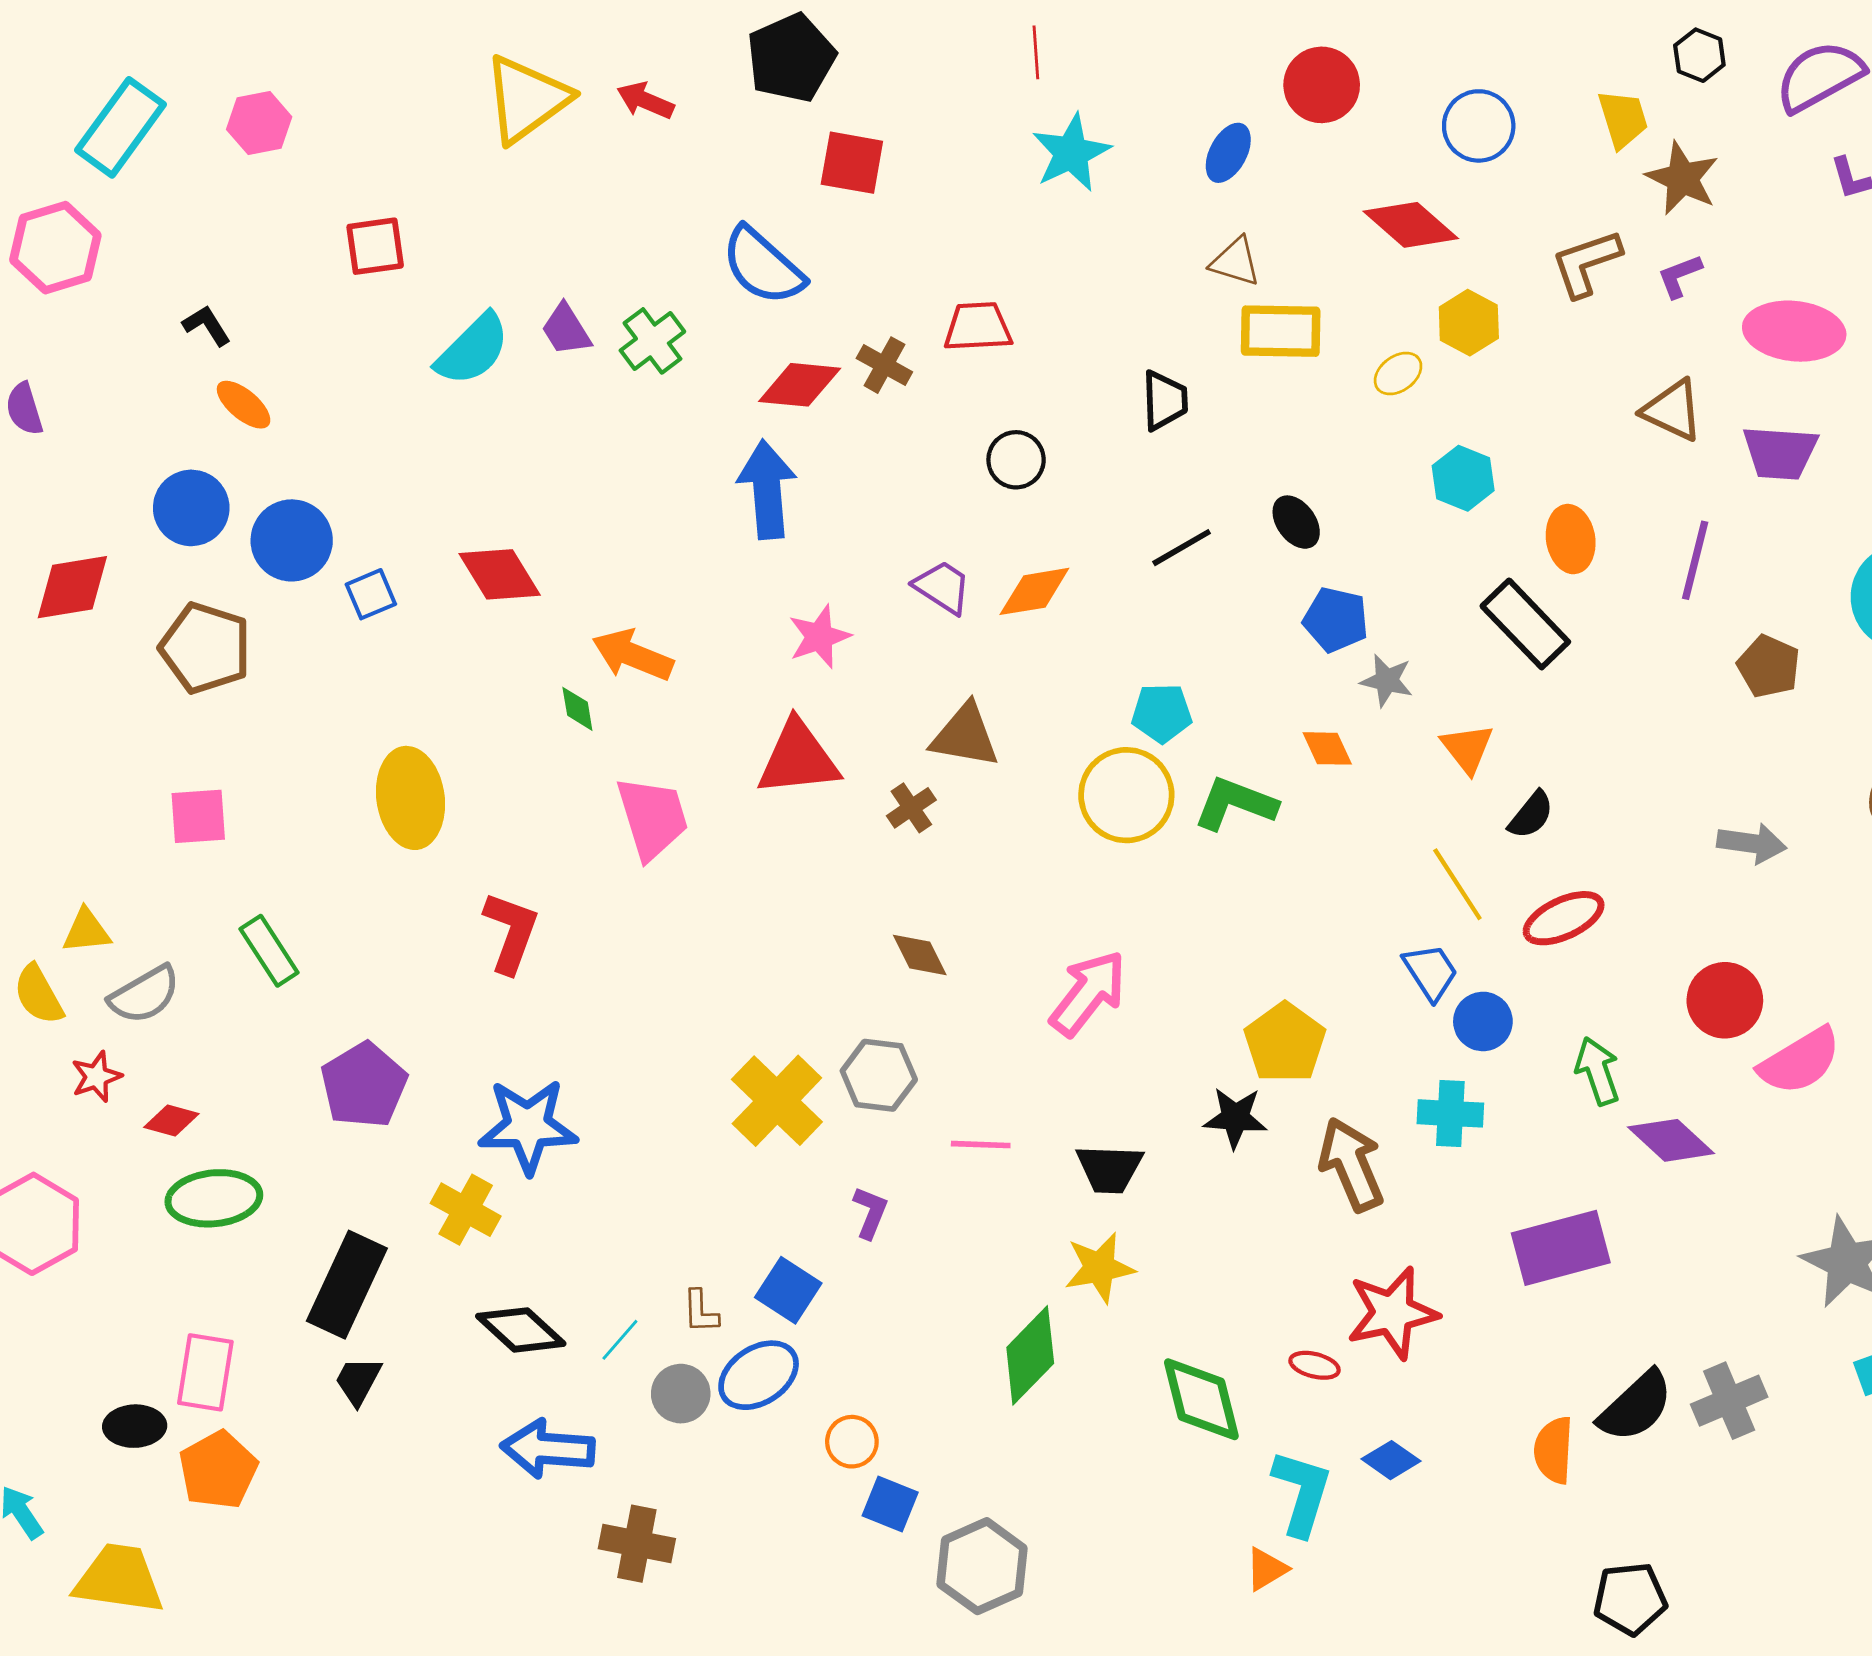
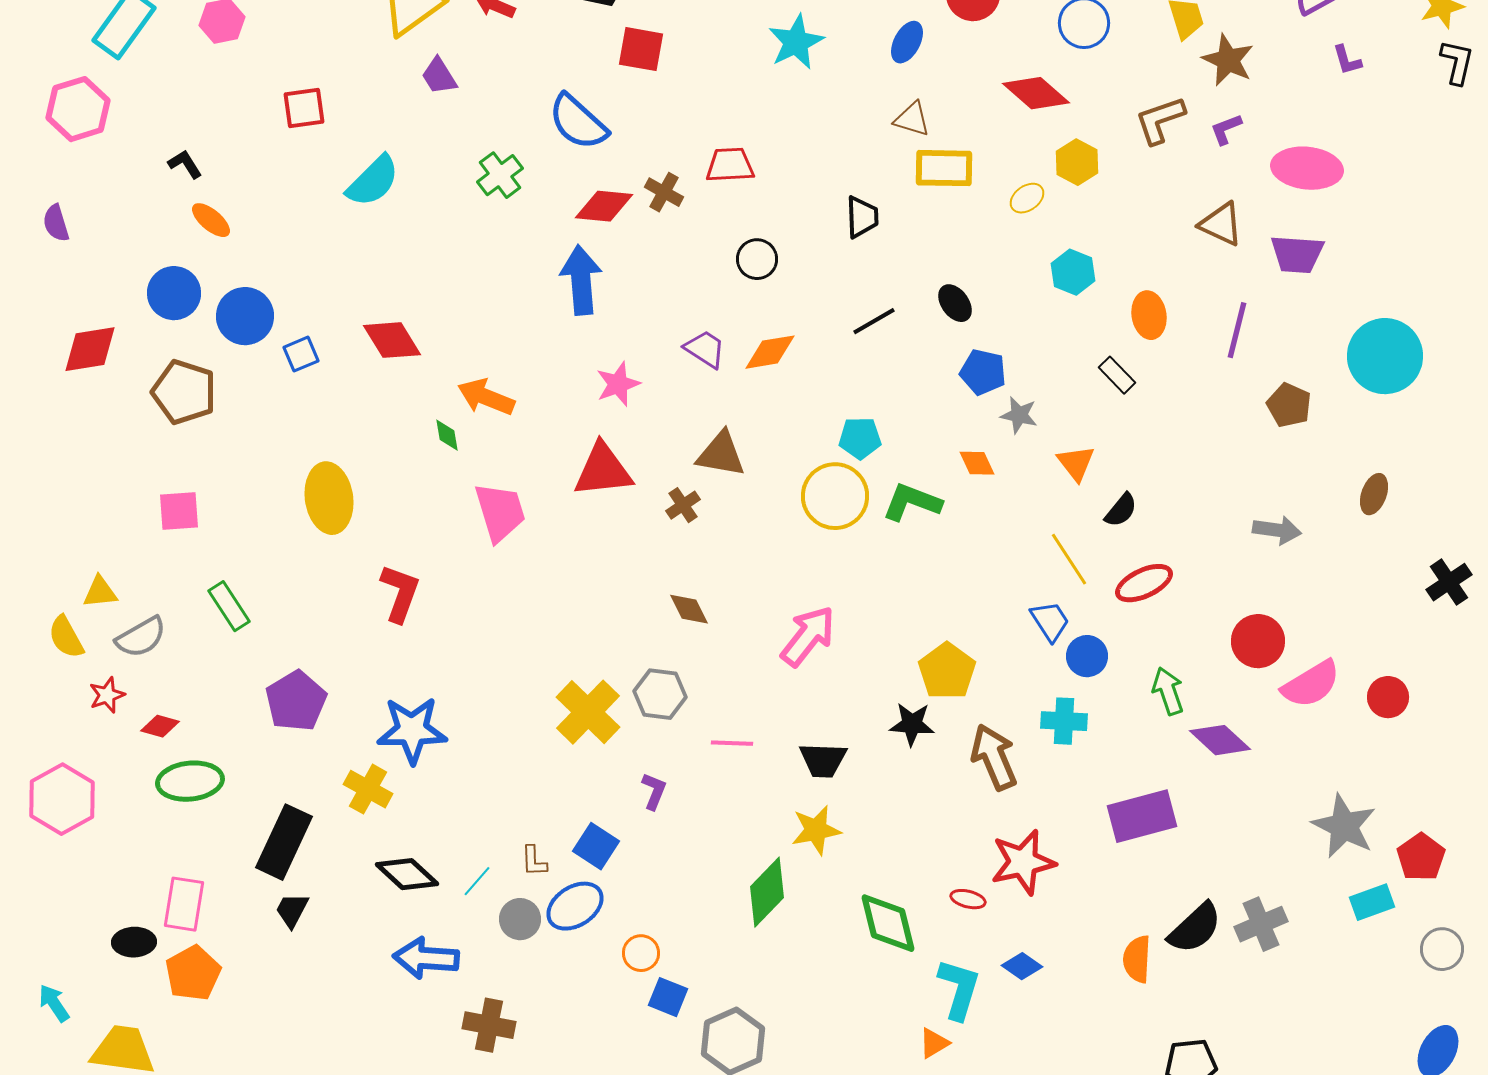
purple trapezoid: (566, 330) -> (439, 76), moved
black rectangle: (1525, 624) -> (1117, 375), size x0.6

